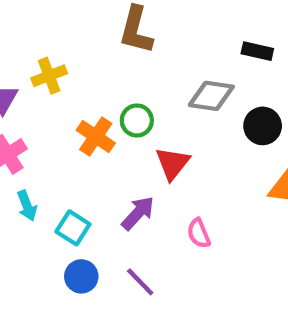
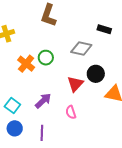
black circle: (263, 126) -> (96, 74), moved
red triangle: (173, 163) -> (75, 84), moved
purple line: (140, 282) -> (42, 133), turned 42

